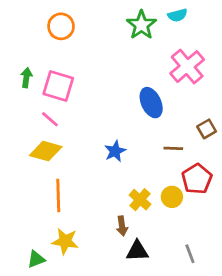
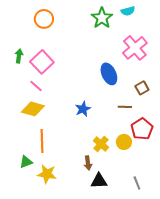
pink square: (58, 86) -> (42, 62), turned 30
brown square: (207, 129) -> (142, 88), moved
green triangle: (36, 259) -> (26, 162), moved

